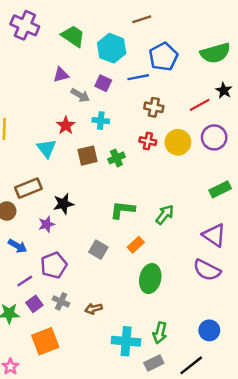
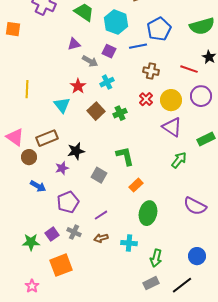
red line: (200, 105) -> (189, 69), turned 48
cyan cross: (101, 121) -> (107, 82), turned -32
red cross: (148, 141) -> (146, 99), turned 32
brown square: (88, 156) -> (96, 111), turned -30
green L-shape: (122, 210) -> (125, 156), turned 70
green arrow: (165, 215) -> (179, 160), moved
purple triangle: (214, 235) -> (172, 127), moved
gray square: (98, 250) -> (99, 175), moved
purple line: (25, 281) -> (101, 215), moved
cyan cross: (126, 341) -> (129, 243), moved, size x0.7

